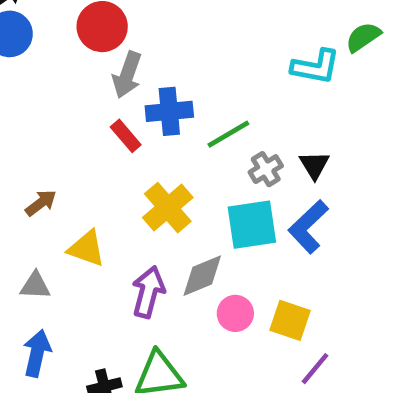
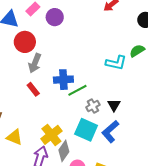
blue cross: (169, 111) -> (63, 80), moved
yellow cross: (168, 208) -> (51, 135), moved
cyan square: (252, 225) -> (86, 130), turned 30
gray diamond: (202, 276) -> (64, 151), turned -35

